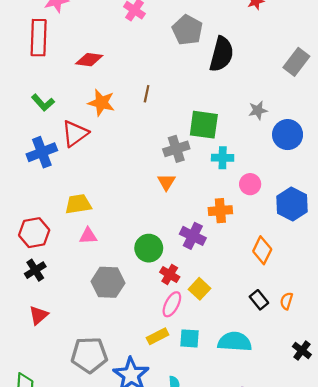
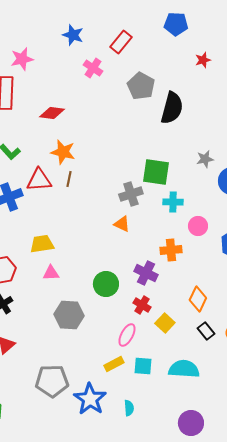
brown line: (147, 94) -> (69, 179), moved
red triangle: (75, 133) -> (39, 180), turned 32
orange triangle: (166, 182) -> (122, 224), turned -36
orange diamond: (262, 250) -> (198, 299), moved
red cross: (170, 275) -> (142, 305), moved
yellow square: (199, 289) -> (165, 323), moved

